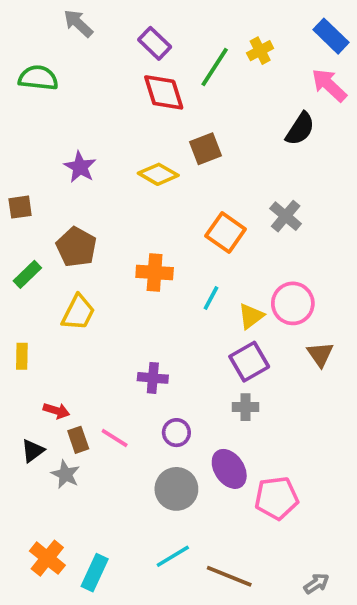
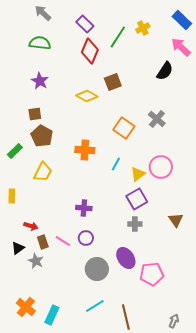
green semicircle: (38, 78) -> (40, 43), moved
red diamond: (164, 92) -> (90, 51), turned 40
purple star: (80, 167) -> (40, 81), moved
brown square: (20, 207) -> (35, 114), moved
brown triangle: (320, 354) -> (176, 220), moved
purple circle: (176, 433) -> (86, 238), moved
brown line: (229, 576) -> (126, 317), turned 55
gray arrow: (316, 584) -> (174, 321), turned -32

